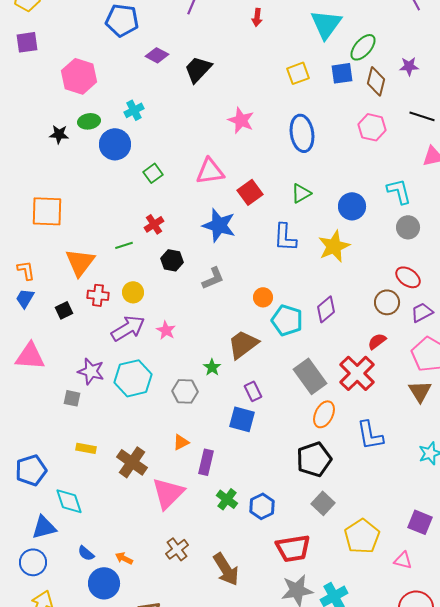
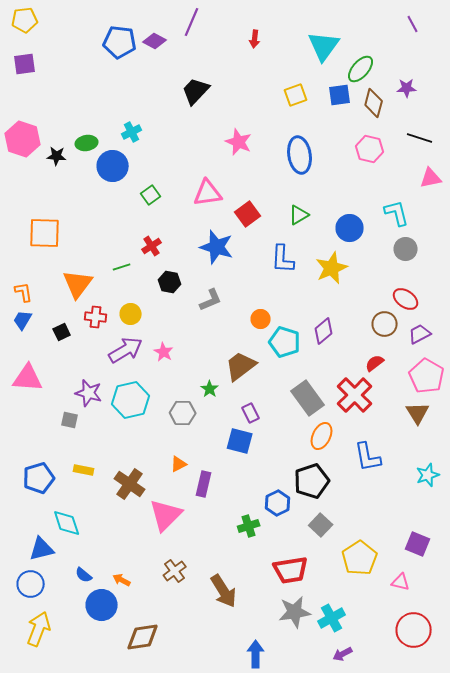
purple diamond: (157, 55) -> (155, 41), moved
pink hexagon: (79, 76) -> (23, 139), moved
blue pentagon: (31, 470) -> (39, 478), moved
green cross: (227, 499) -> (249, 526), moved, turned 35
blue hexagon: (262, 506) -> (278, 503), moved

